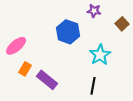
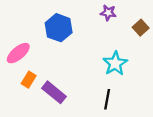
blue hexagon: (68, 32) -> (59, 28), moved

